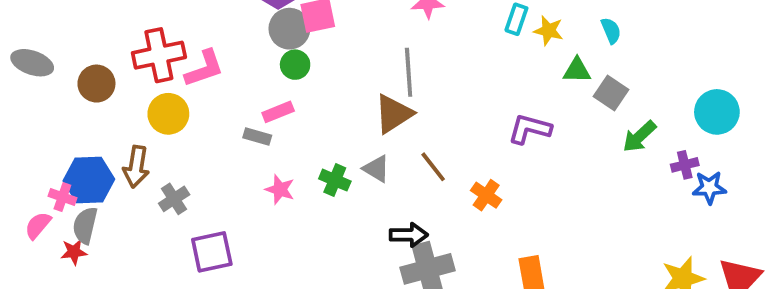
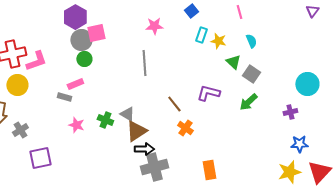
green triangle: (577, 70) -> (233, 62), turned 42
brown triangle: (393, 114) -> (136, 131), moved
green arrow: (639, 136) -> (248, 102), moved
brown line: (433, 167) -> (174, 104), moved
blue star: (709, 188) -> (299, 144), moved

